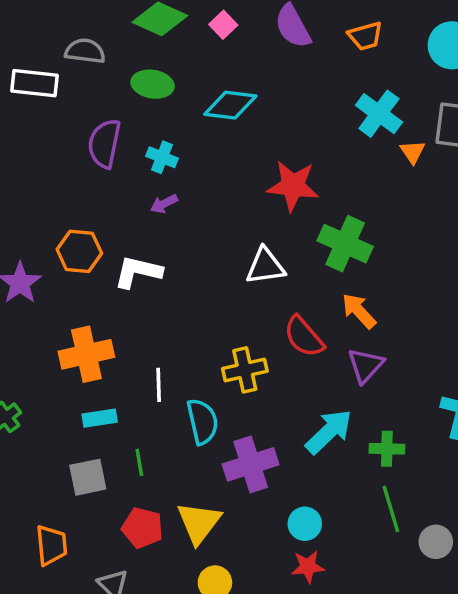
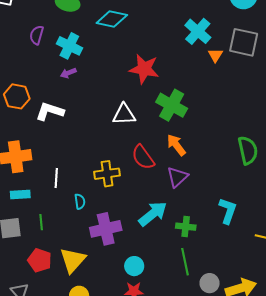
purple semicircle: (104, 144) -> (37, 35), size x0.7
cyan cross: (162, 157) -> (69, 46), size x1.4
cyan semicircle: (202, 422) -> (80, 202), size x0.6

